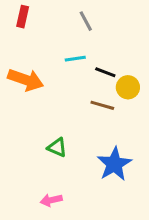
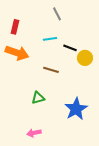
red rectangle: (23, 17) -> (15, 27), moved
brown line: (102, 105) -> (51, 70), moved
green triangle: (57, 147) -> (38, 98), turned -40

